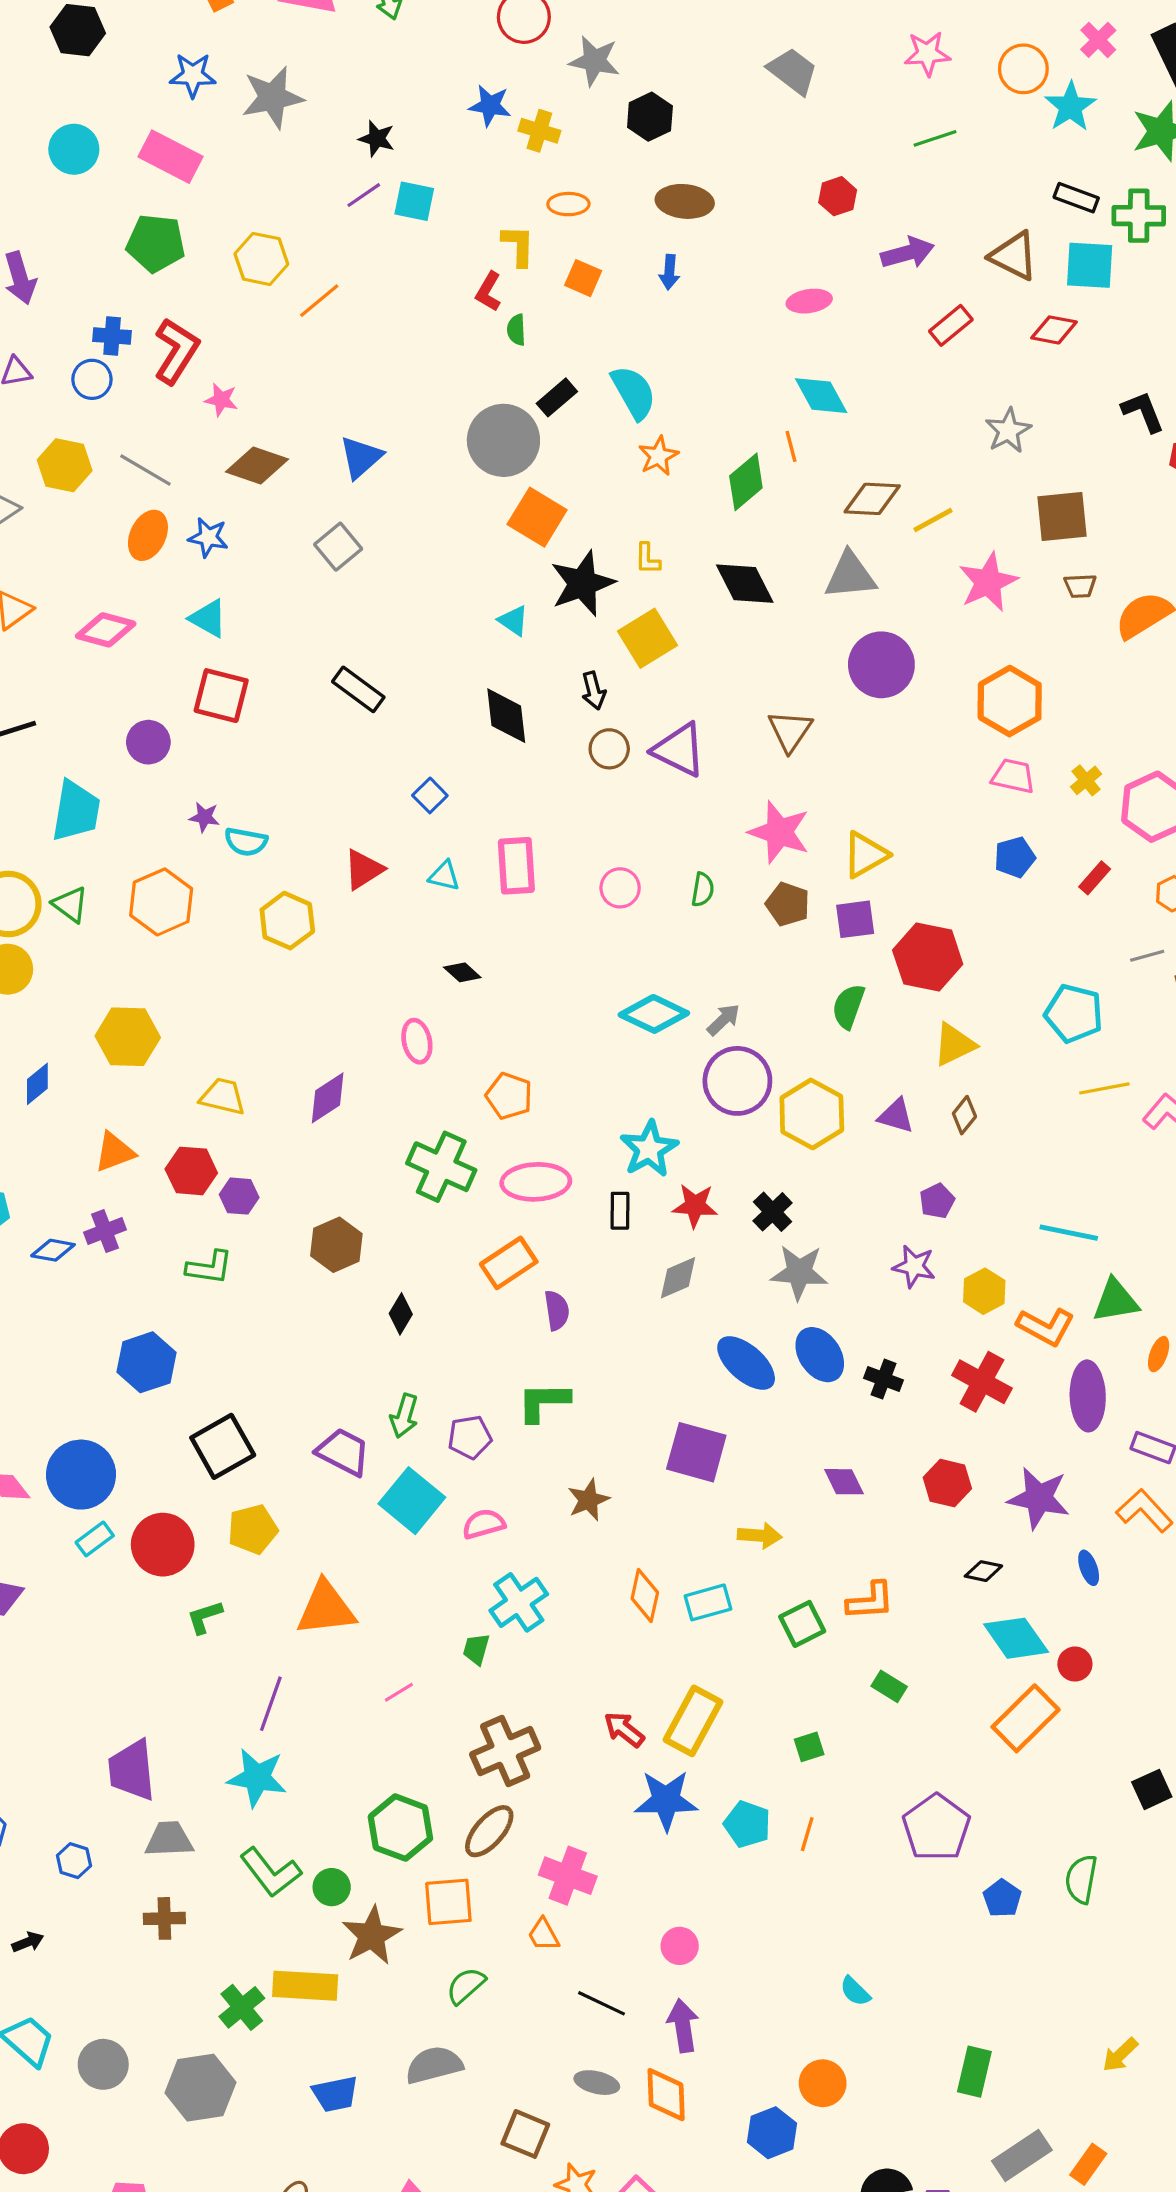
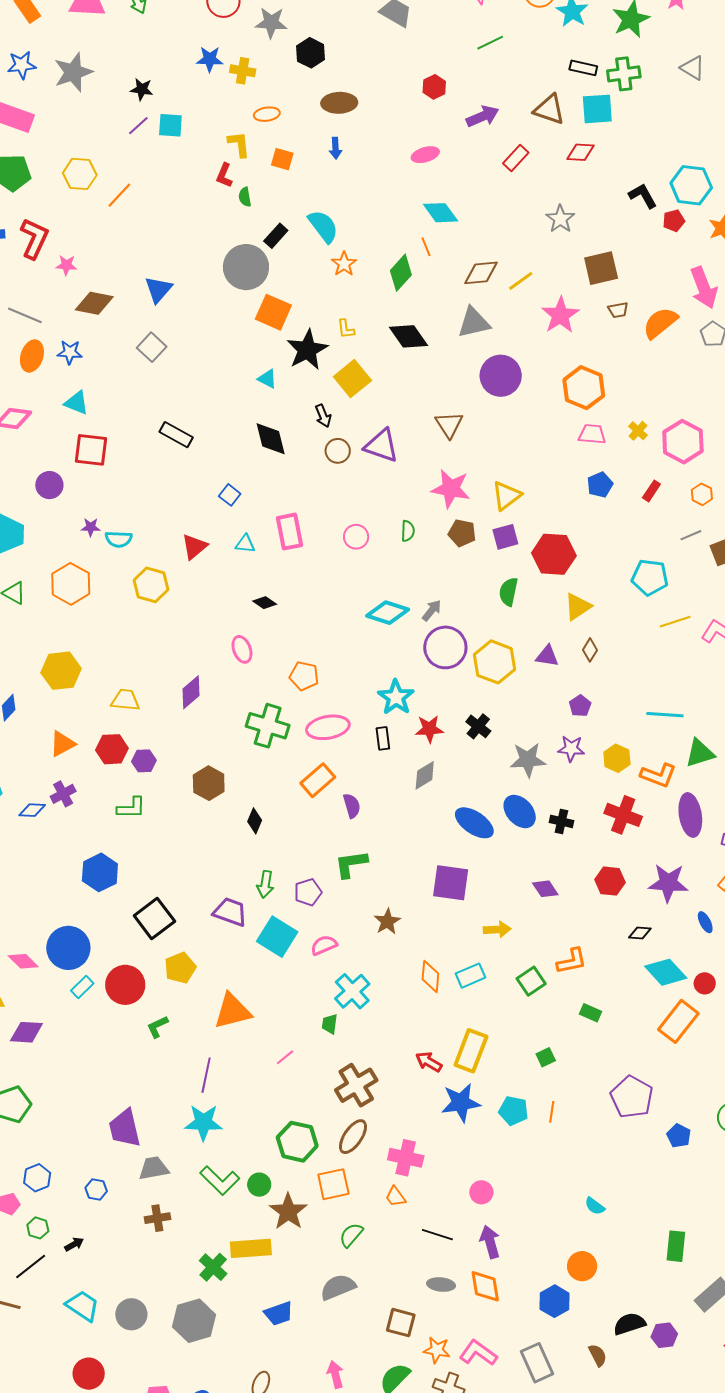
gray star: (799, 1272) -> (528, 760), moved

